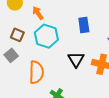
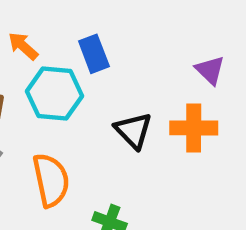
blue rectangle: (84, 25) -> (94, 54), moved

